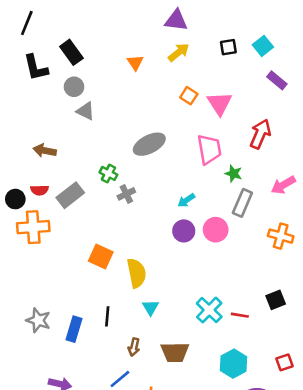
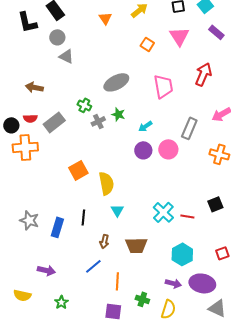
pink triangle: (219, 103) -> (179, 36), moved
green star: (233, 174) -> (118, 114), moved
orange square: (101, 256) -> (78, 170), turned 36

